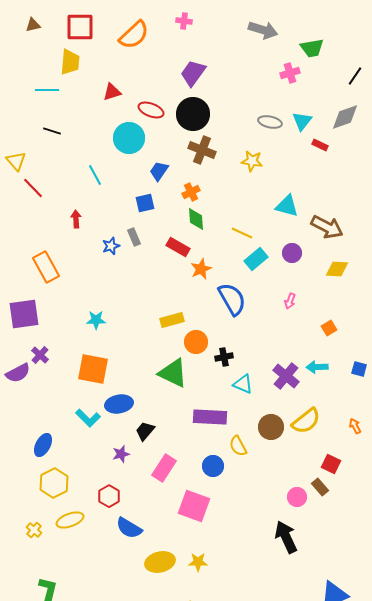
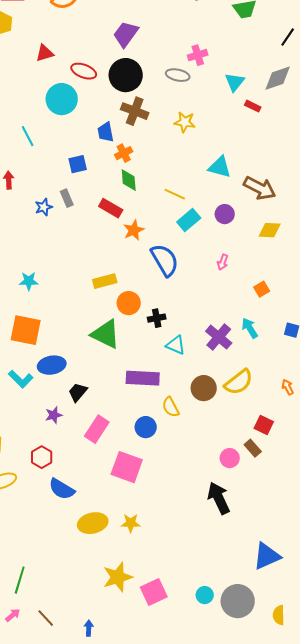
pink cross: (290, 73) -> (198, 55), moved
gray ellipse: (270, 122) -> (178, 75), moved
blue trapezoid: (159, 171) -> (106, 132), moved, turned -45
cyan arrow: (317, 367) -> (250, 328), turned 60

